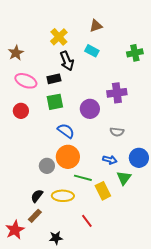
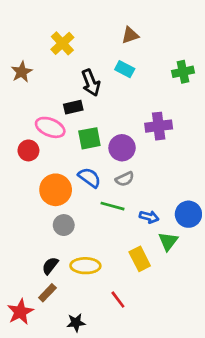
yellow cross: (59, 37) -> (62, 43), moved
pink ellipse: (26, 81) -> (50, 127), moved
green square: (55, 102) -> (89, 138), moved
gray semicircle: (117, 132) -> (125, 179), moved, turned -32
orange circle: (68, 157) -> (56, 190), moved
green line: (83, 178) -> (113, 206), moved

